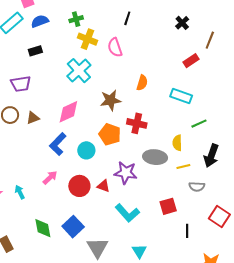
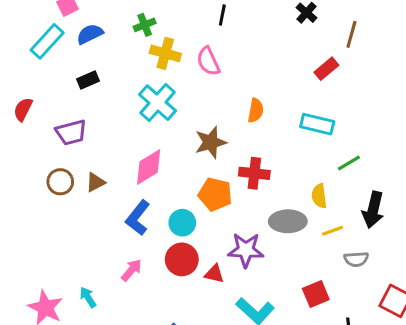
red circle: (79, 186) -> (182, 259), moved

